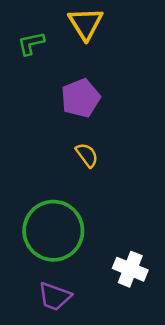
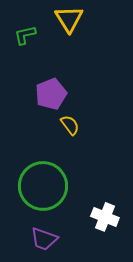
purple pentagon: (81, 98) -> (51, 94), moved

